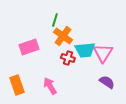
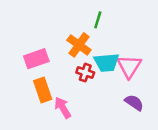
green line: (55, 20) -> (98, 20), moved
orange rectangle: (17, 85) -> (43, 90), moved

